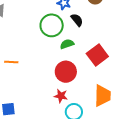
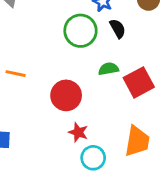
green semicircle: (67, 44) -> (108, 69), moved
red circle: (66, 72) -> (66, 95), moved

